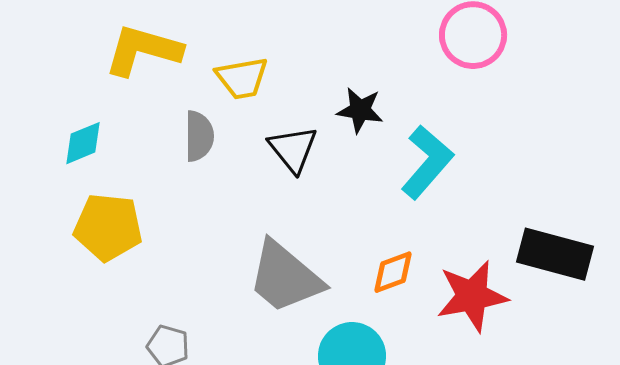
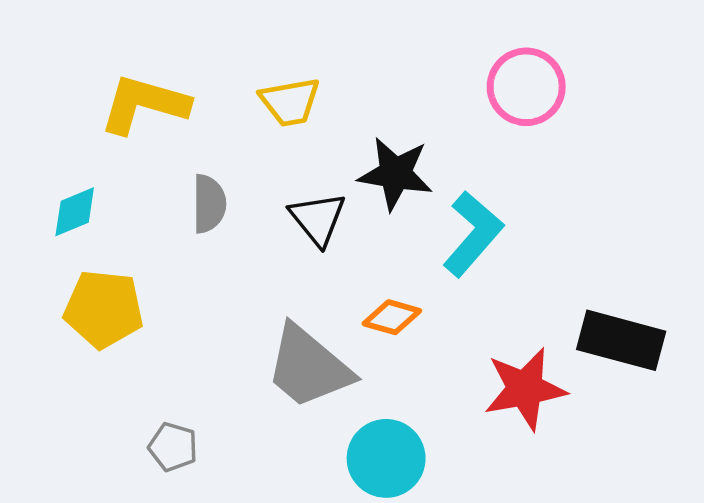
yellow trapezoid: (242, 78) -> (290, 102), moved
black star: (360, 110) -> (395, 174), size x1.4
orange diamond: (393, 272) -> (392, 317), moved, turned 36

